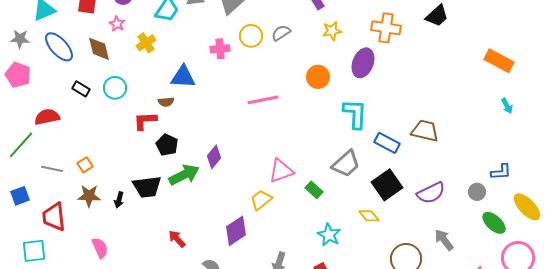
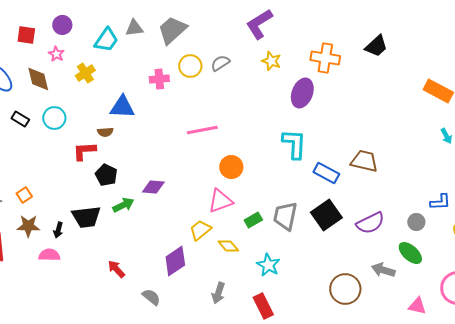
yellow star: (332, 31) -> (271, 61), turned 30
orange circle: (318, 77) -> (231, 167), moved
purple diamond: (214, 157) -> (153, 187), turned 55
gray trapezoid: (346, 164) -> (285, 216), moved, turned 144
green arrow: (184, 175) -> (123, 205), size x0.7
green rectangle: (314, 190) -> (253, 220), turned -72
yellow diamond: (369, 216) -> (228, 246), moved
green ellipse: (494, 223) -> (410, 253), moved
gray arrow: (444, 240) -> (383, 270), turned -35
pink semicircle: (100, 248) -> (49, 255), moved, turned -65

